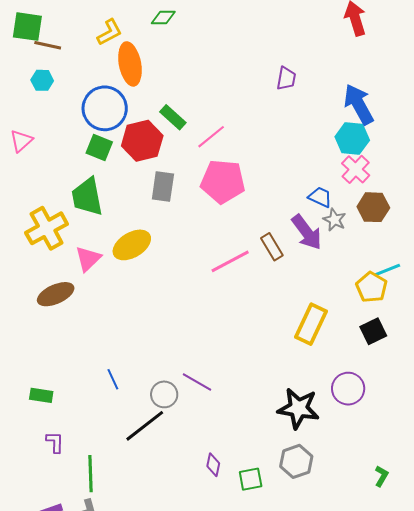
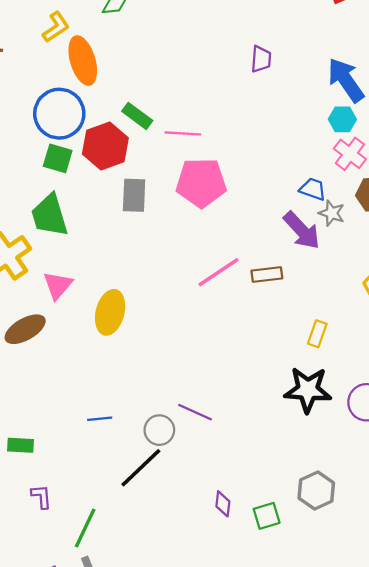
pink line: (211, 137) -> (183, 133), turned 48
cyan hexagon: (352, 138) -> (342, 119), size x0.7
yellow ellipse: (132, 245) -> (110, 312), moved, turned -39
brown rectangle: (272, 247) -> (267, 274), moved, turned -60
yellow rectangle: (311, 324) -> (317, 334), size x0.6
blue line: (113, 379) -> (100, 419), turned -65
black star: (298, 408) -> (308, 390), moved
green line: (90, 474) -> (85, 528), turned 33

